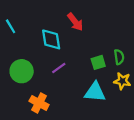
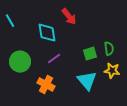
cyan triangle: (95, 92) -> (87, 81), turned 45
orange cross: (39, 103) -> (46, 85), moved

